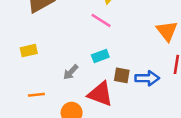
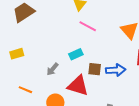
pink line: (101, 20) -> (88, 26), moved
orange line: (36, 95) -> (25, 90), turned 32

